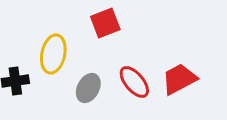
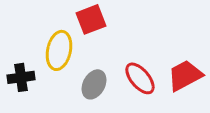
red square: (105, 23) -> (91, 19), moved

